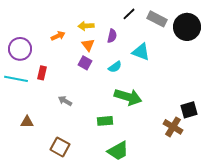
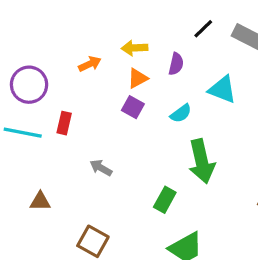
orange triangle: (88, 45) -> (138, 78), turned 40
green arrow: (128, 97) -> (202, 161), turned 60
green rectangle: (105, 121) -> (165, 200), turned -56

